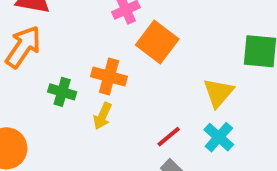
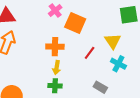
green cross: (62, 92) -> (55, 86), moved
red line: (169, 137) -> (90, 53), moved

